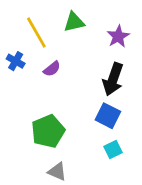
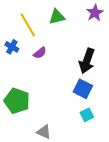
purple star: (118, 36) -> (95, 13), moved
green pentagon: (48, 131) -> (17, 101), moved, turned -30

